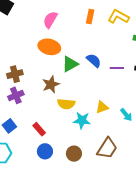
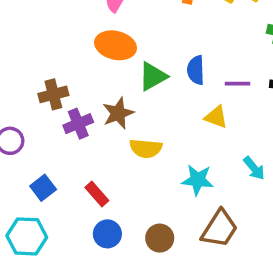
blue semicircle: (94, 60) -> (196, 70), turned -133
purple cross: (16, 95) -> (78, 124), moved
yellow triangle: (102, 107) -> (216, 117), moved, turned 40
cyan star: (82, 120) -> (198, 180), moved

